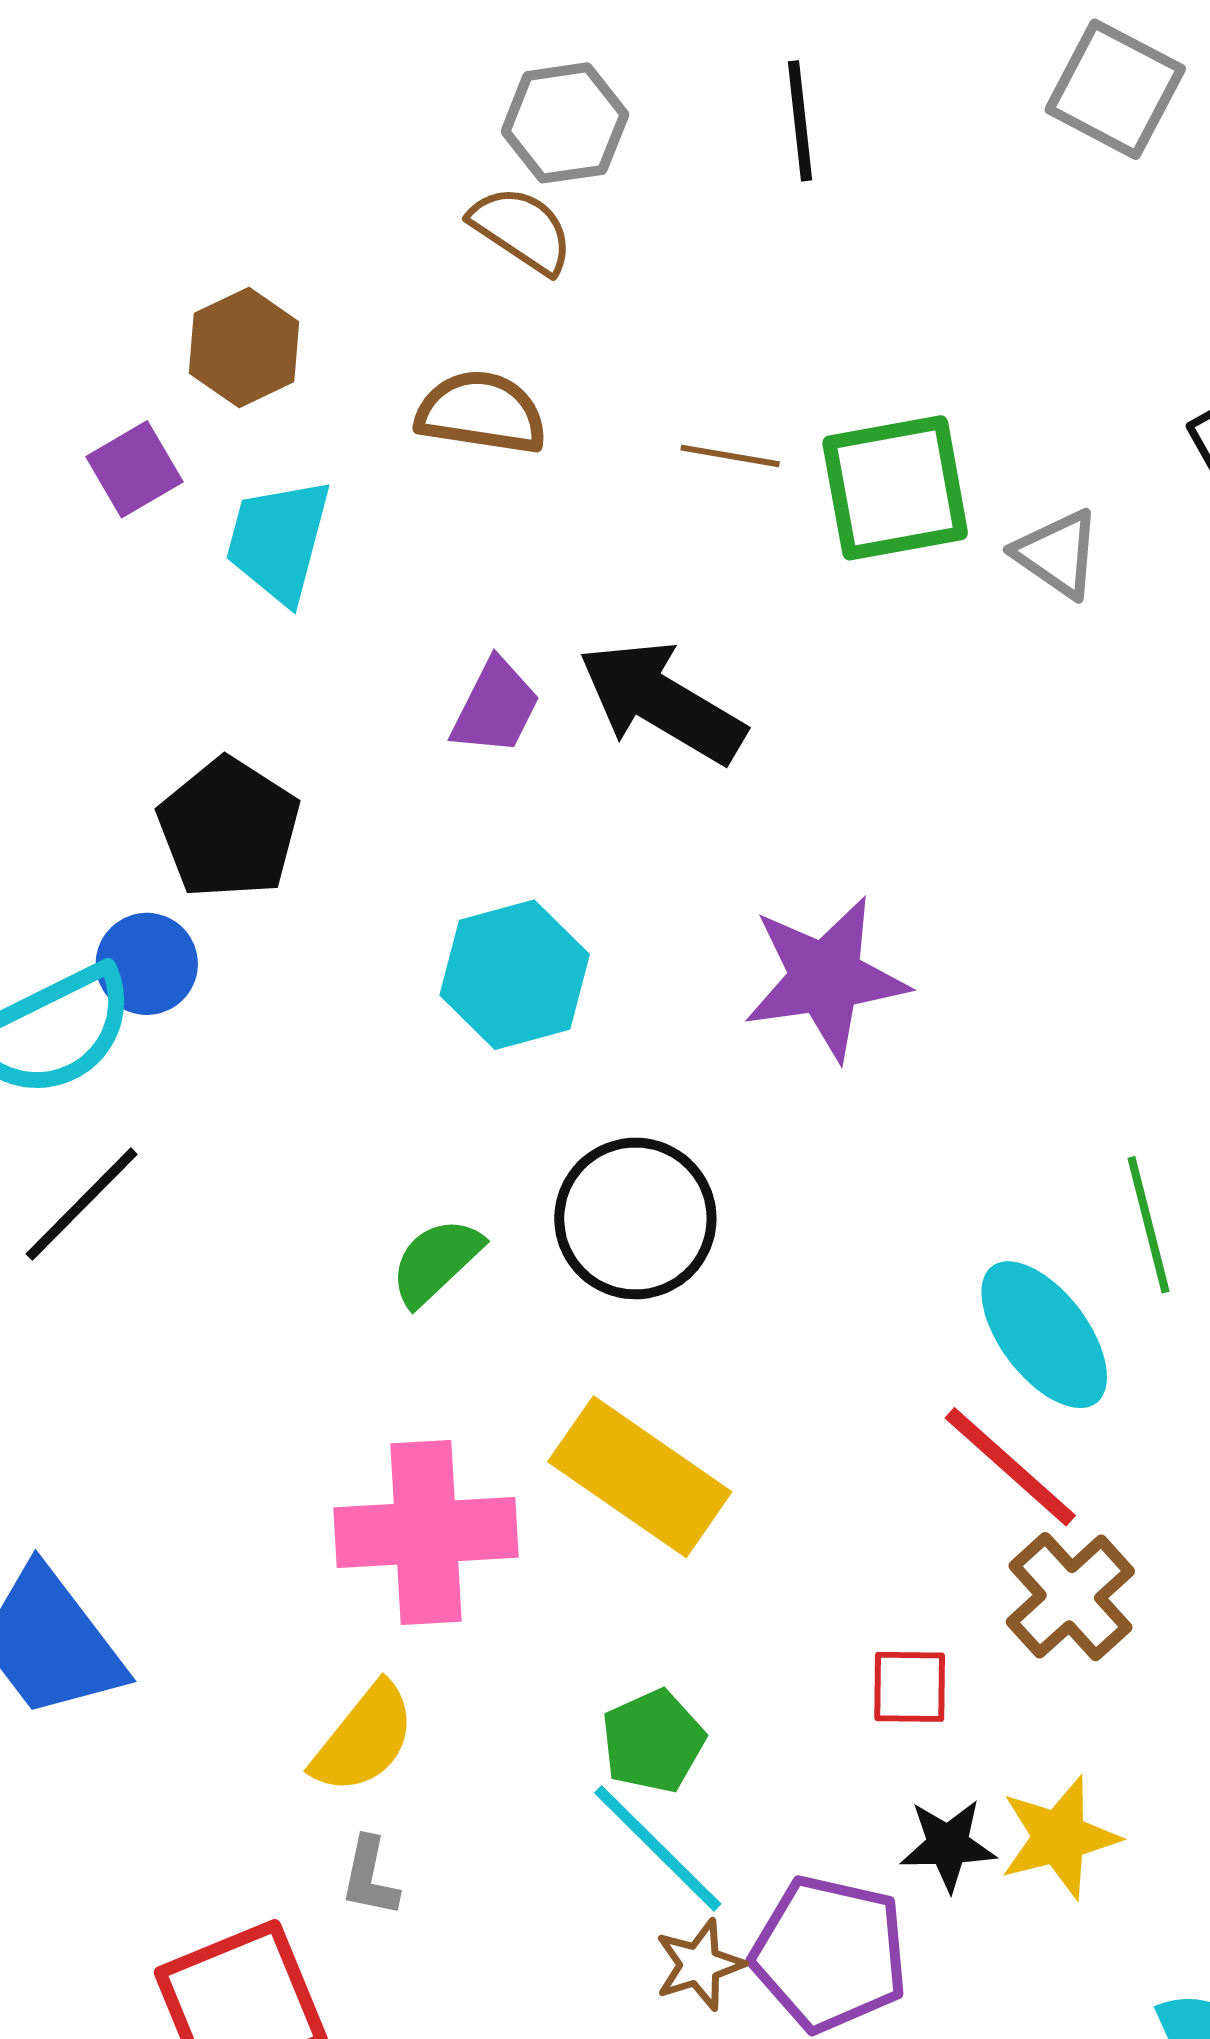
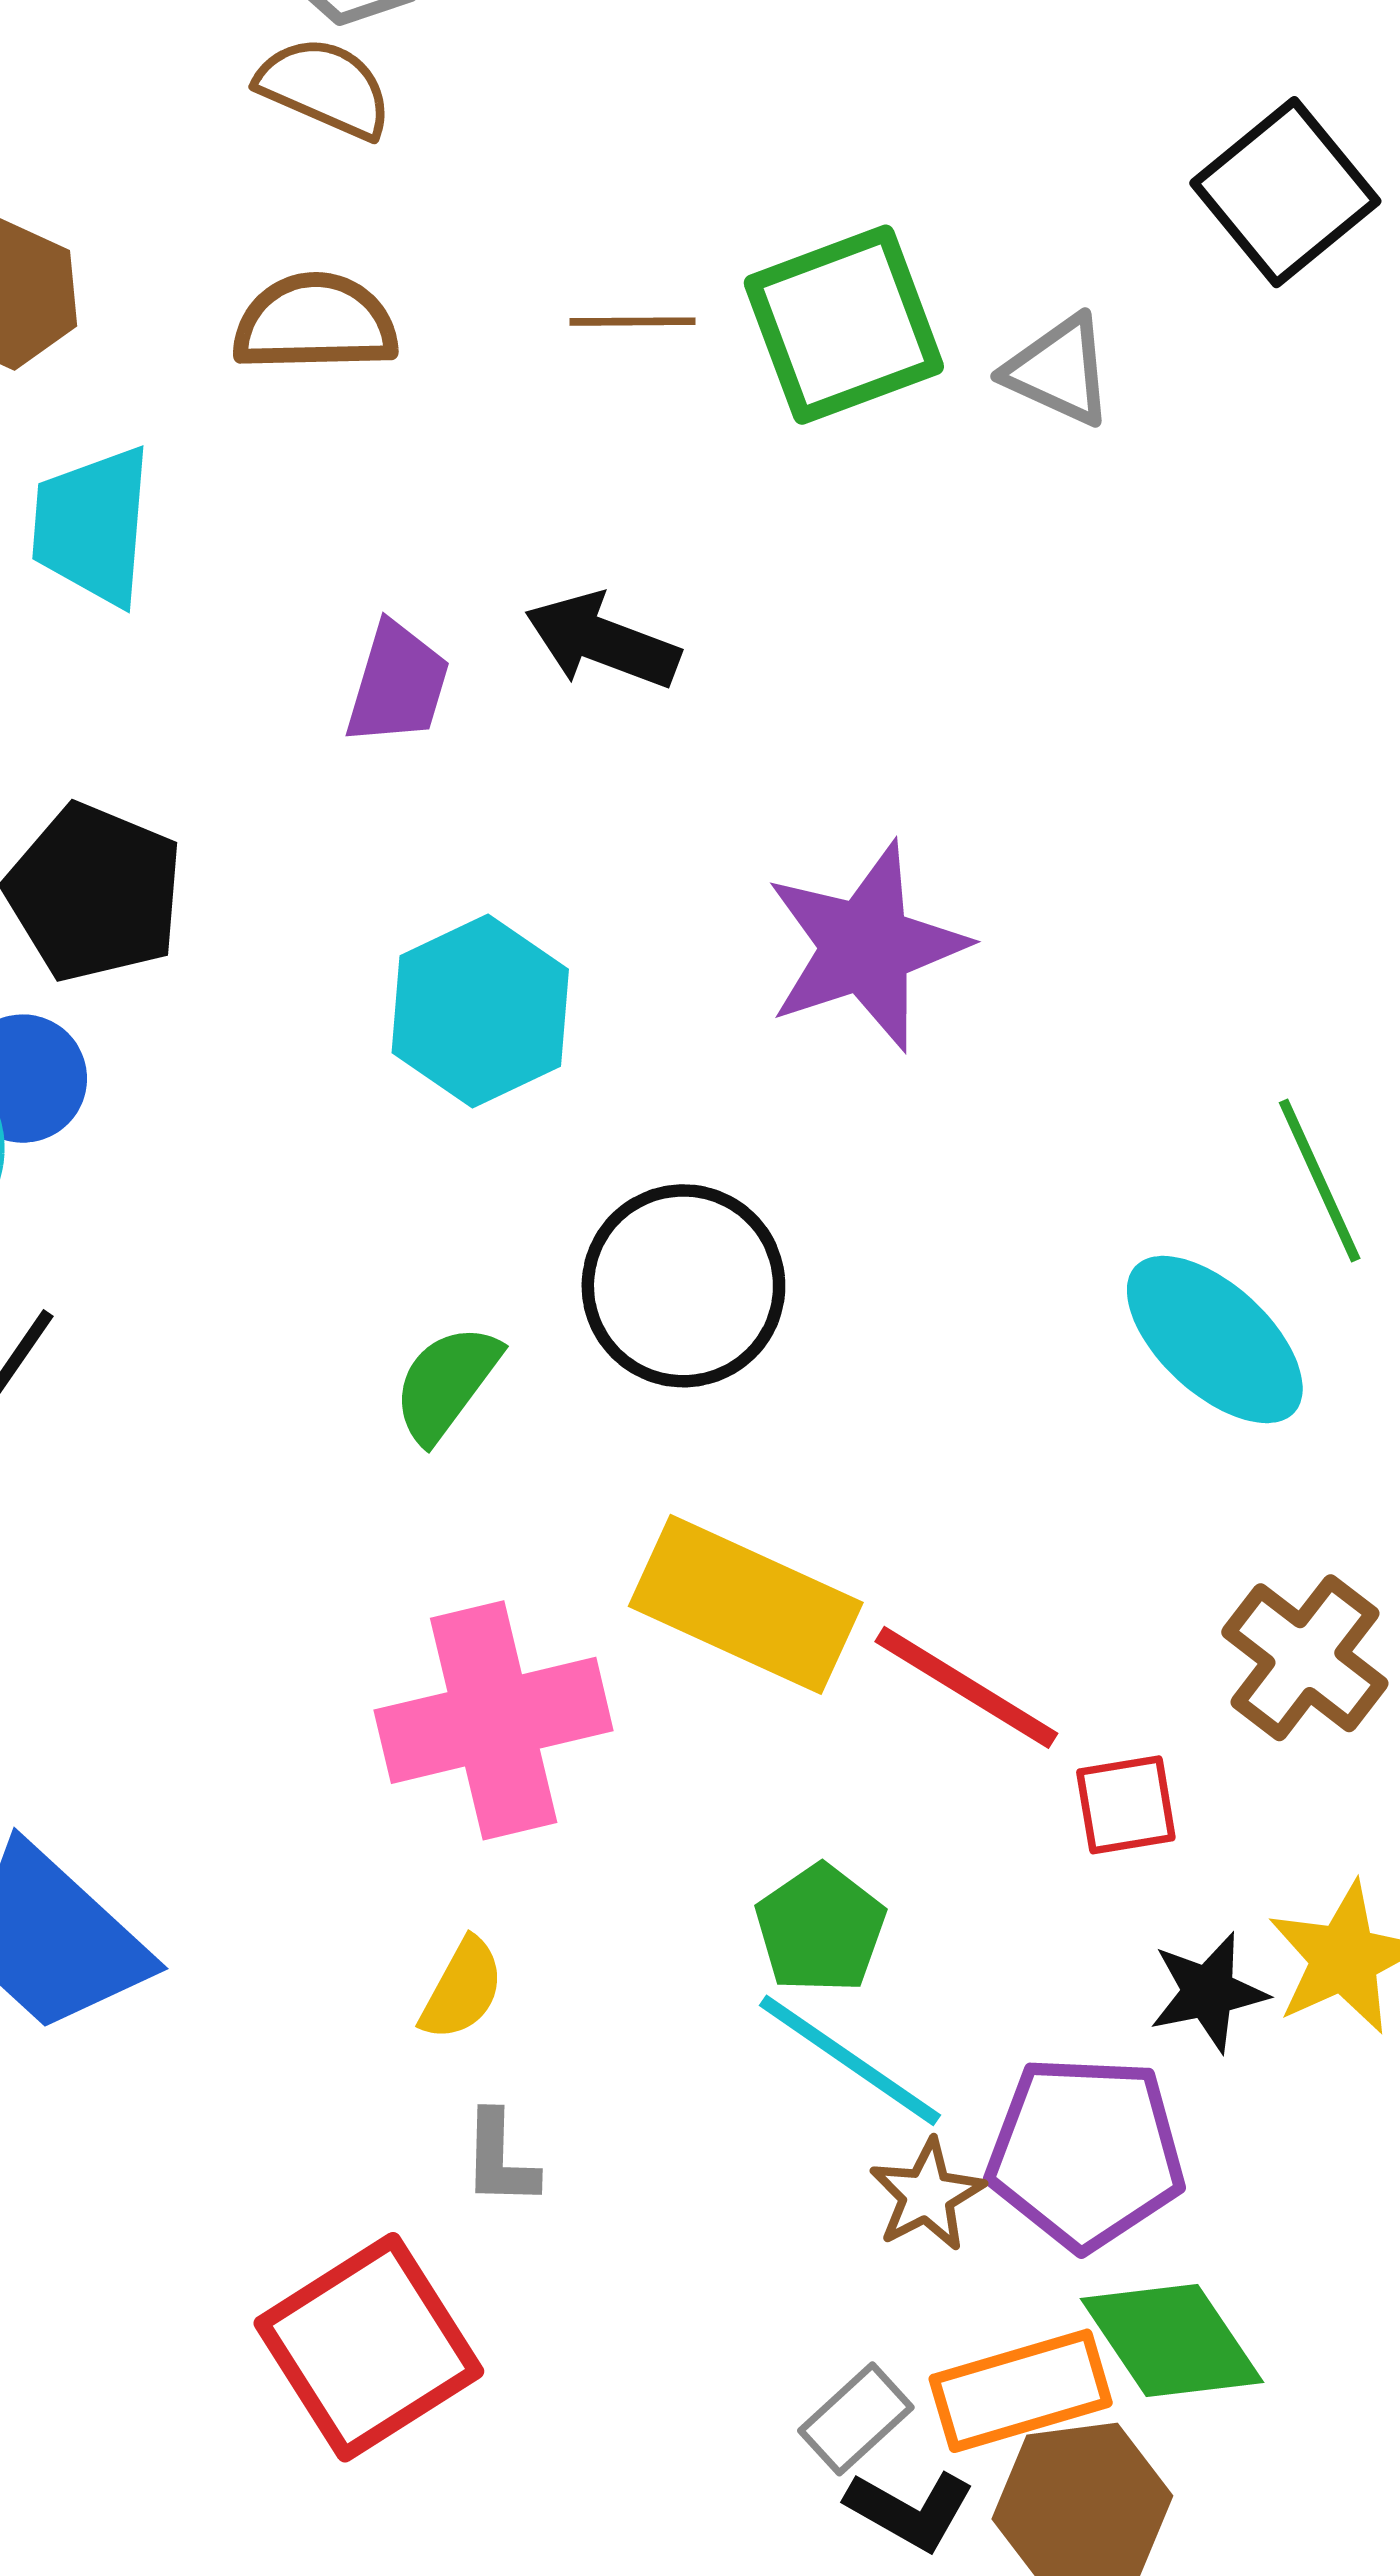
black arrow: (662, 702) -> (602, 641), size x0.7
red line: (1010, 1467) -> (966, 1687), moved
yellow semicircle: (364, 1739) -> (462, 1989), size x0.7

